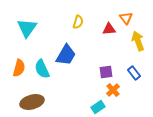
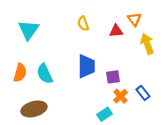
yellow semicircle: (78, 22) -> (83, 24), turned 144
blue trapezoid: (66, 55) -> (86, 66), moved, turned -30
blue rectangle: (134, 73) -> (143, 93), moved

